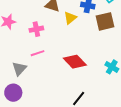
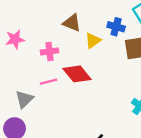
red diamond: (75, 62) -> (77, 74), moved

